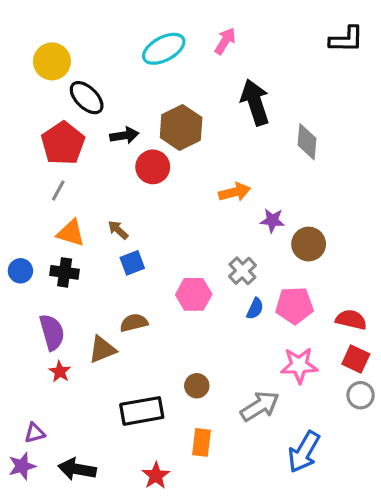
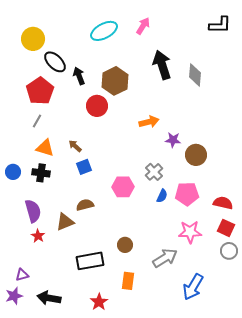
black arrow: (124, 135) -> (79, 76), moved, turned -102
gray diamond: (307, 142) -> (195, 75), moved

